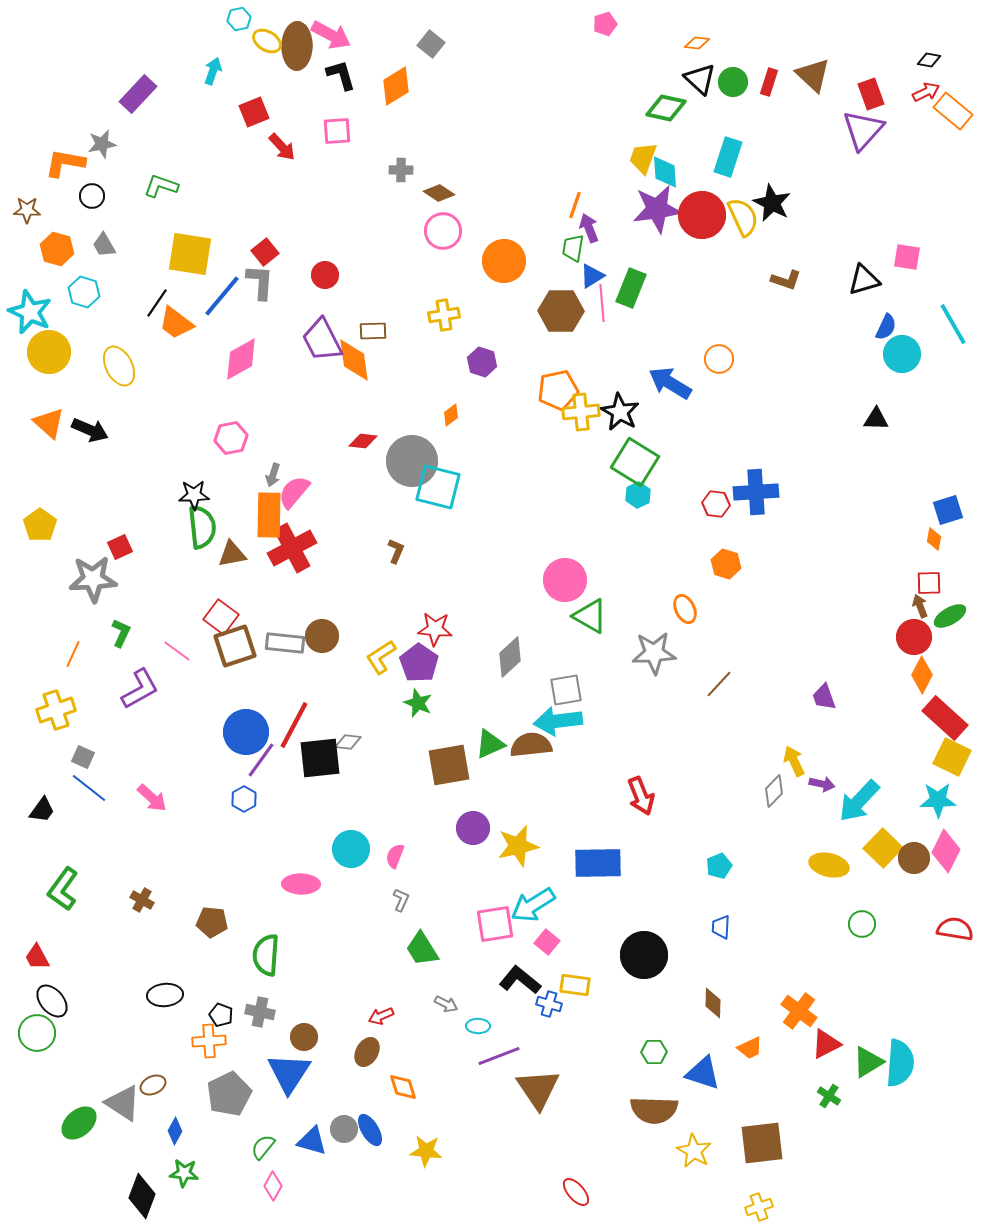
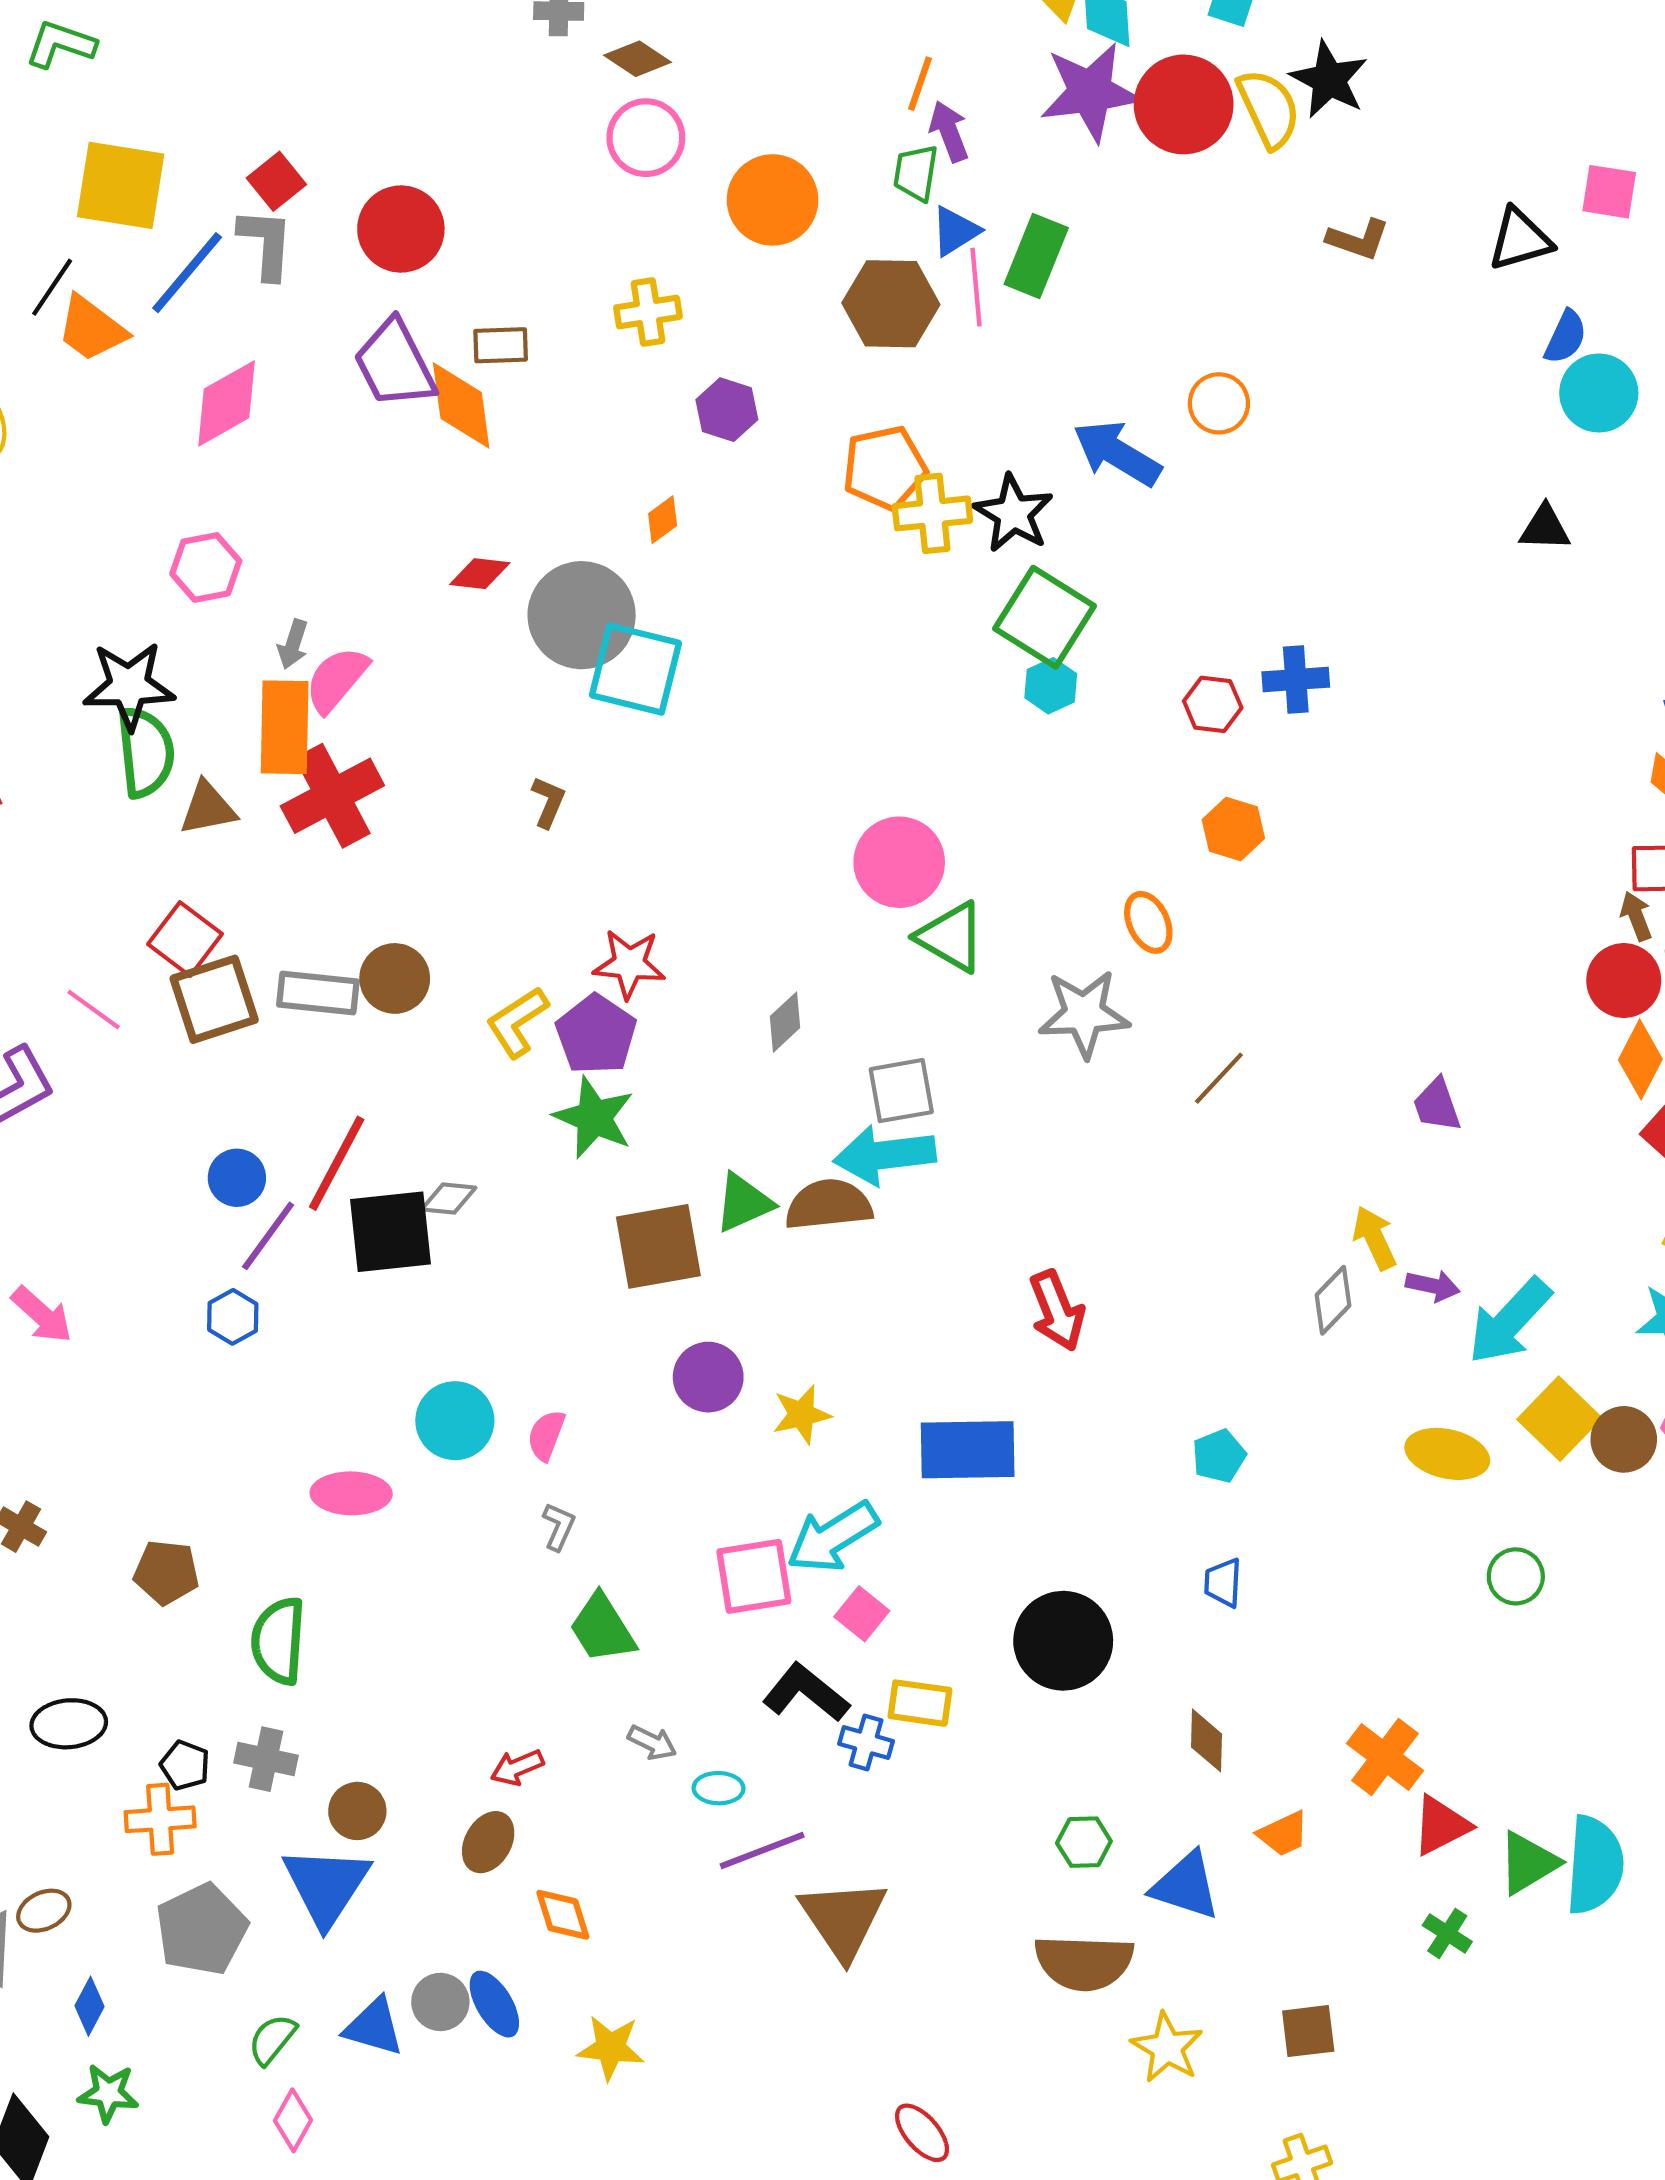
red circle: (325, 275) -> (401, 229), size x1.5
blue cross: (756, 492) -> (1296, 680), size x0.7
black star: (194, 495) -> (129, 686), size x1.4
gray diamond: (510, 657) -> (785, 1022), size x0.7
green star: (418, 703) -> (594, 1118), size x1.4
blue circle: (246, 732) -> (237, 1178), size x0.6
yellow star: (518, 846) -> (802, 1414), size x0.7
brown square: (762, 1143) -> (1308, 2031), size x0.6

